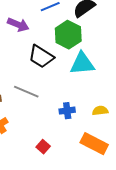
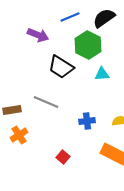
cyan triangle: (82, 64) -> (102, 74), size x0.6

